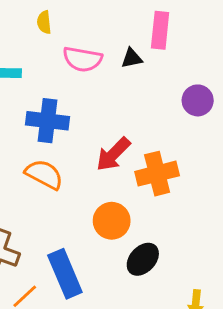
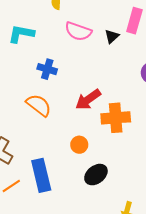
black triangle: (132, 58) -> (112, 36), turned -42
blue cross: (47, 121) -> (47, 69), size x0.7
orange circle: (112, 221) -> (79, 145), size x0.7

